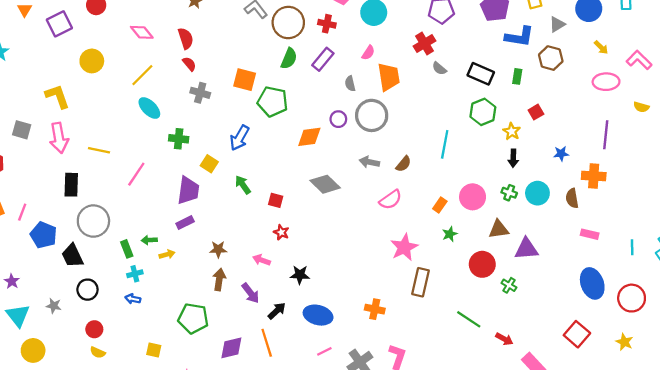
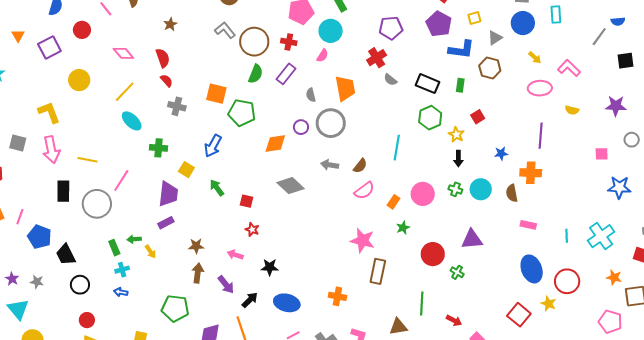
pink semicircle: (368, 53) -> (322, 56), moved
pink semicircle: (391, 200) -> (364, 190), moved
gray circle: (93, 221) -> (97, 204), moved
brown triangle: (499, 229) -> (398, 327), moved
pink star: (404, 247) -> (363, 240), turned -30
yellow arrow: (167, 254) -> (150, 252), turned 72
gray star: (54, 306) -> (37, 282), moved
green line: (469, 319) -> (422, 304), turned 60
yellow star: (624, 342) -> (549, 304), moved

